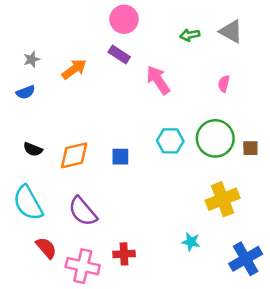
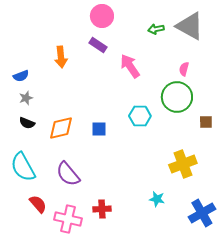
gray triangle: (231, 31) -> (190, 26), size x1.4
gray star: (32, 59) -> (26, 98), moved
orange arrow: (74, 69) -> (61, 57), turned 120
green circle: (215, 138) -> (177, 97), moved

